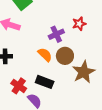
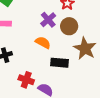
brown circle: (65, 56) -> (69, 26), moved
black rectangle: (45, 82) -> (59, 63), moved

